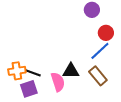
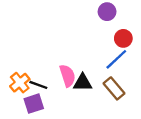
orange cross: (17, 71) -> (20, 83), turned -30
pink semicircle: (58, 82) -> (67, 76), moved

